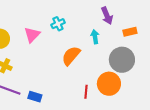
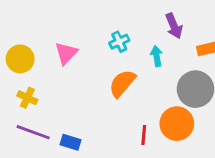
cyan cross: (58, 24) -> (119, 42), moved

